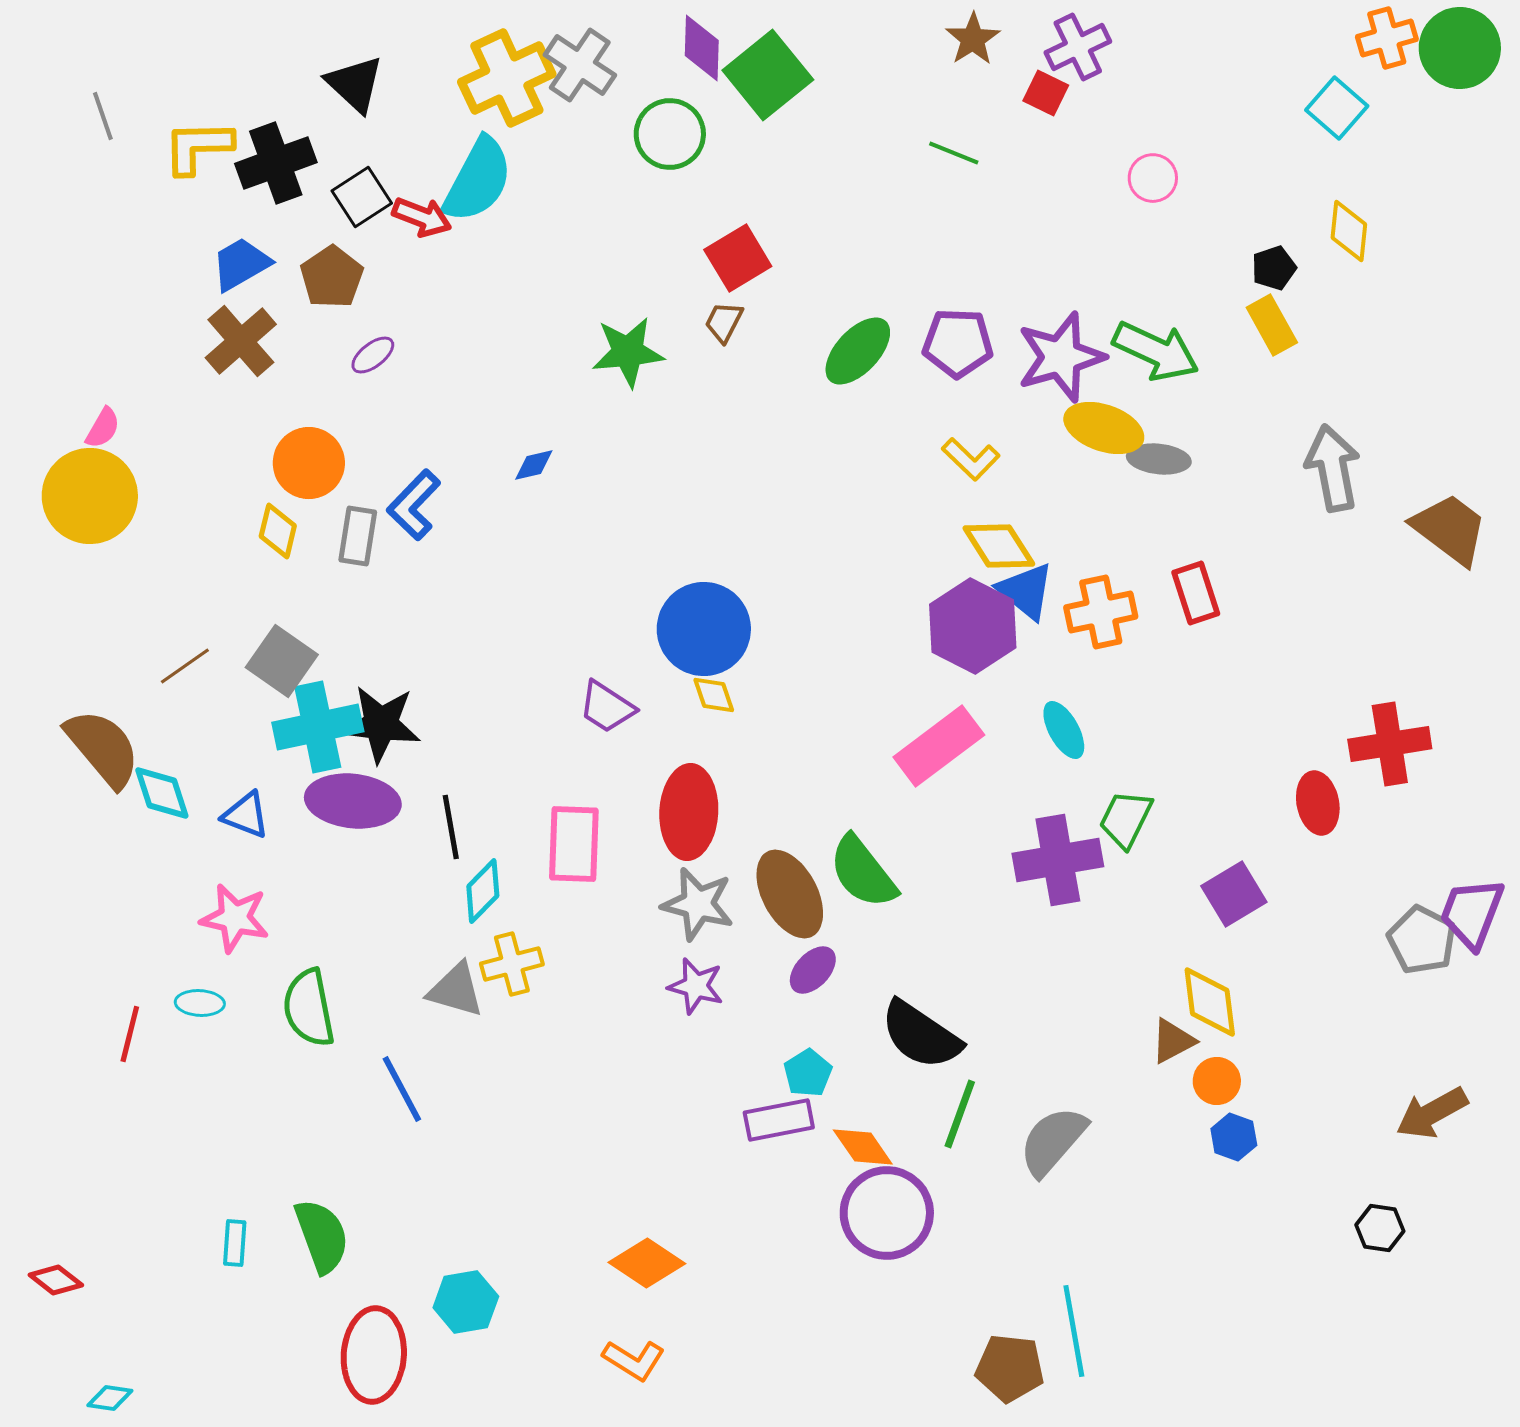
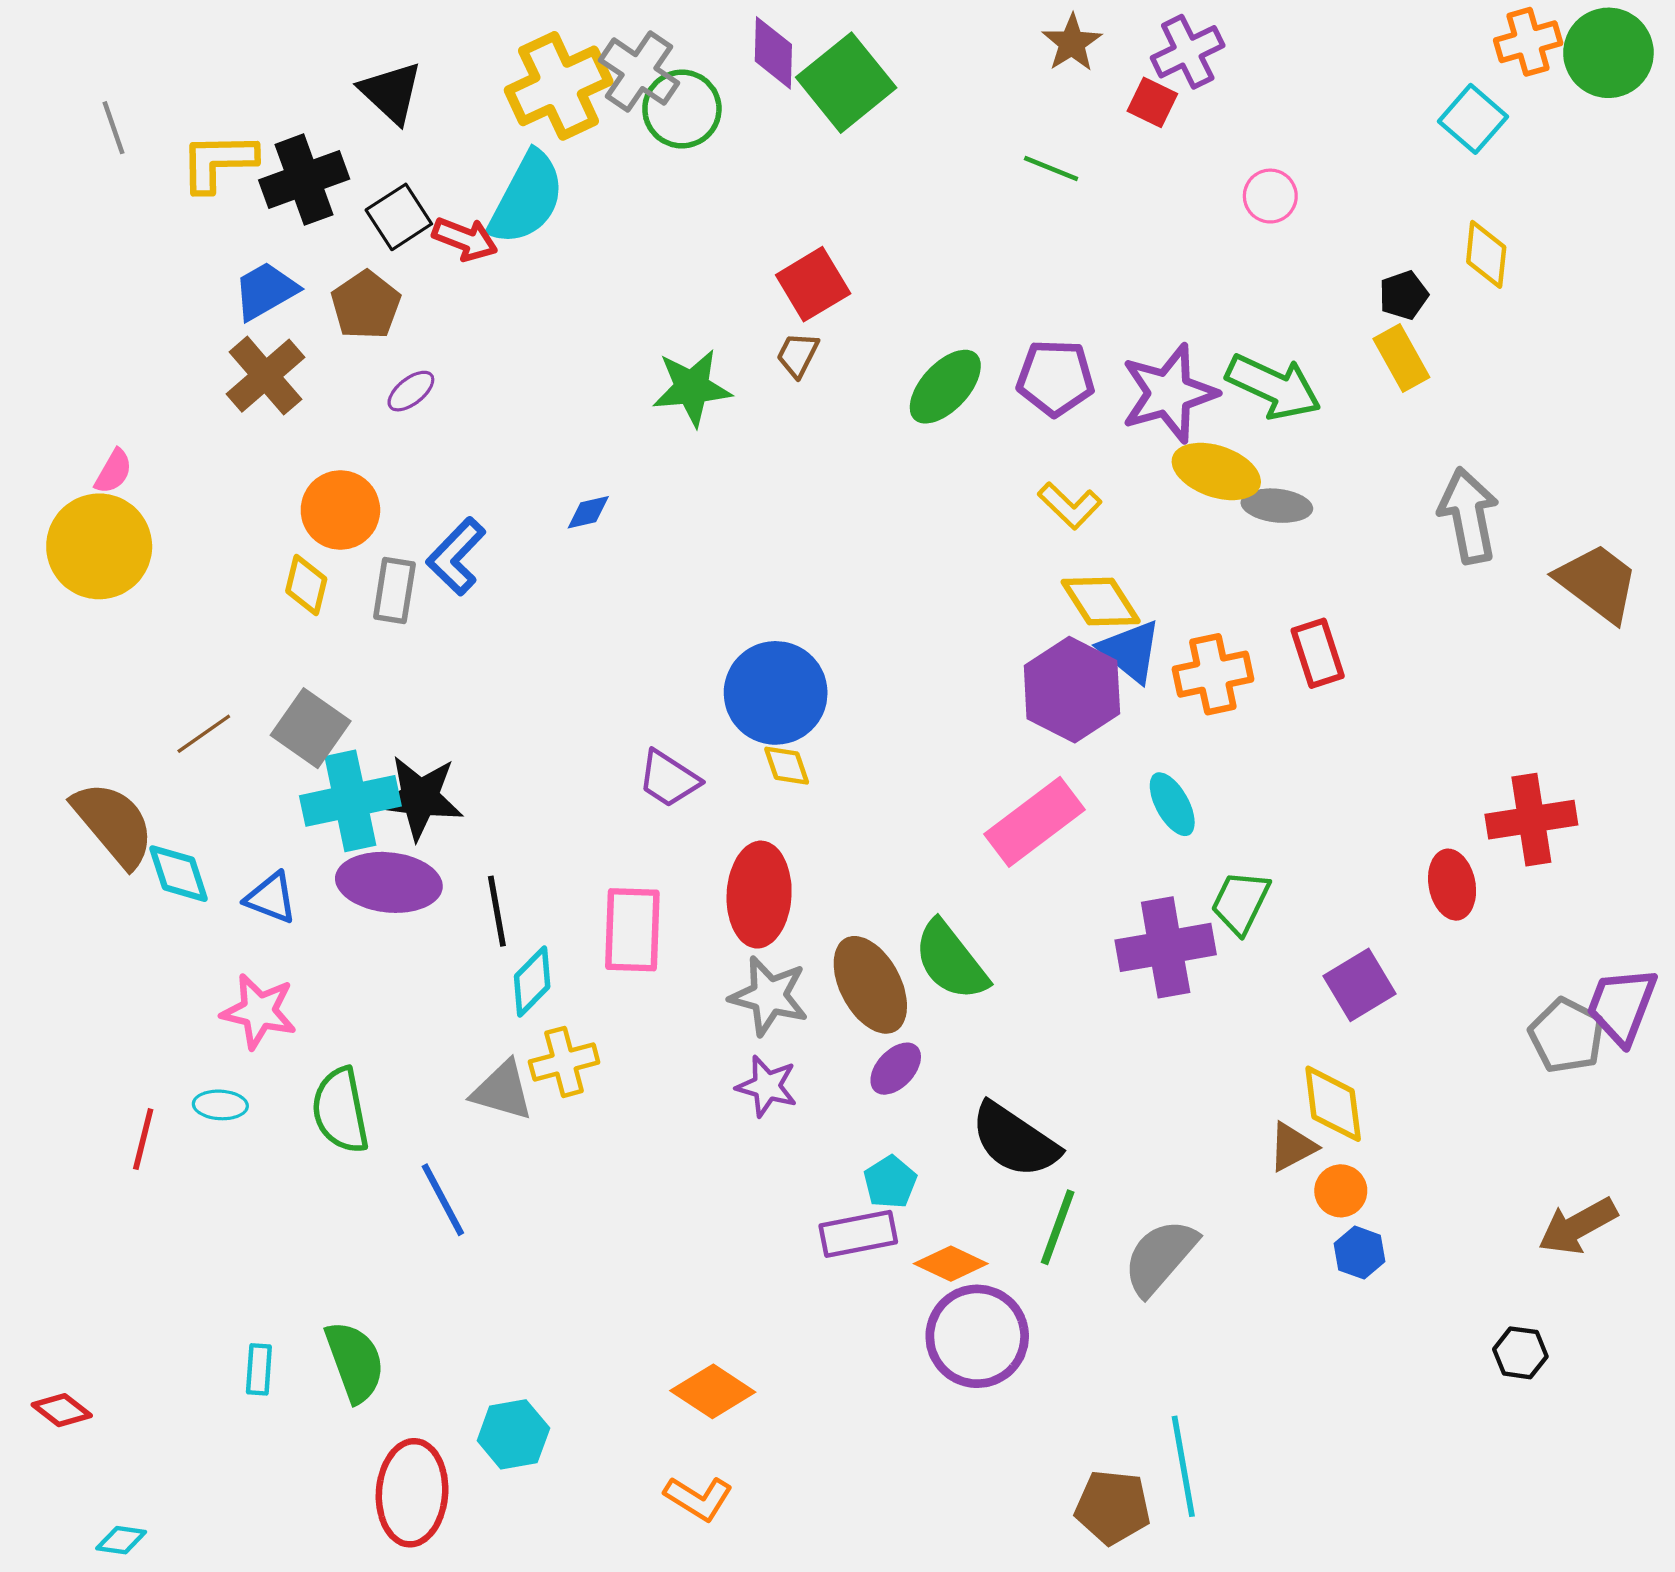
green circle: (670, 134) -> (682, 109), moved
orange diamond: (863, 1147) -> (951, 1264), turned -30

